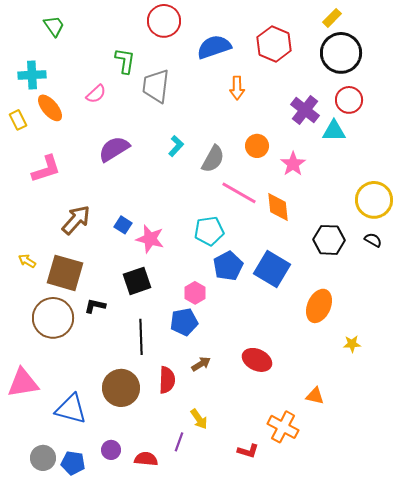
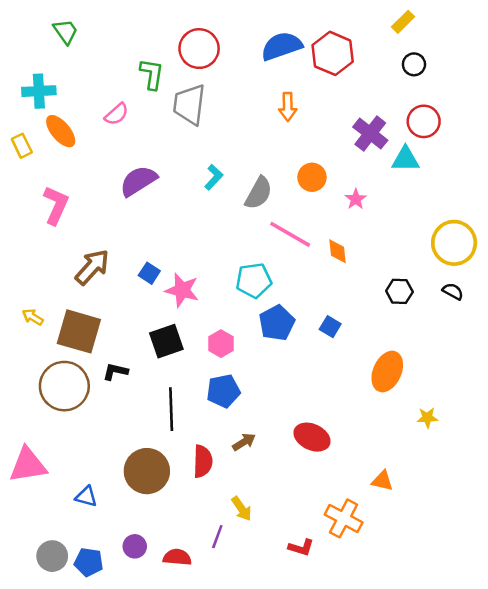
red circle: (164, 21) -> (199, 49), moved
blue semicircle: (214, 47) -> (282, 46), moved
black circle: (341, 53) -> (414, 64), size x0.5
pink star: (293, 164) -> (356, 199), size x0.7
pink L-shape: (46, 169) -> (56, 205), turned -48
orange diamond: (278, 207) -> (337, 251), size x0.7
black hexagon: (329, 240) -> (399, 291), size x0.7
blue square: (272, 269) -> (330, 327), size x0.5
pink hexagon: (195, 293) -> (221, 344), moved
blue triangle: (71, 409) -> (86, 497), size x0.6

